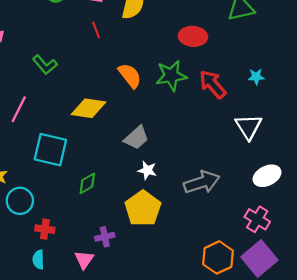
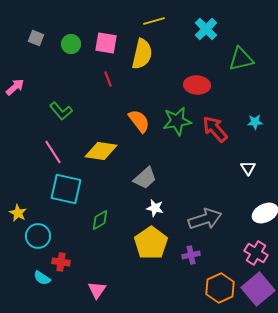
pink line: (19, 109) -> (53, 152), moved, turned -60
white triangle: (249, 127) -> (248, 168), size x0.6
purple cross: (105, 237) -> (191, 255), moved
cyan semicircle: (38, 260) -> (42, 278), moved, turned -54

